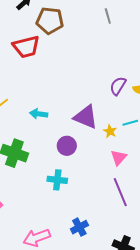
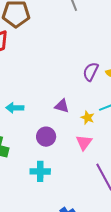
purple triangle: (86, 117) -> (62, 106), size x0.6
pink triangle: (119, 158) -> (84, 143), moved

